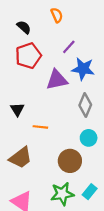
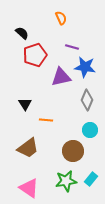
black semicircle: (24, 27) -> (22, 33), moved
purple line: (69, 47) -> (72, 47), turned 64

